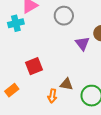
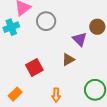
gray circle: (64, 16) -> (46, 21), moved
brown triangle: (67, 84) -> (68, 60), moved, turned -32

